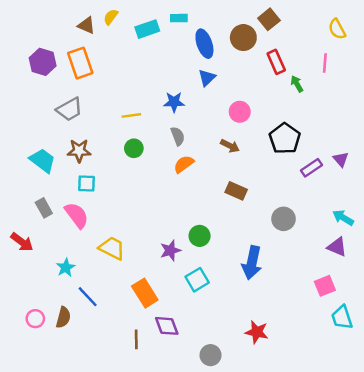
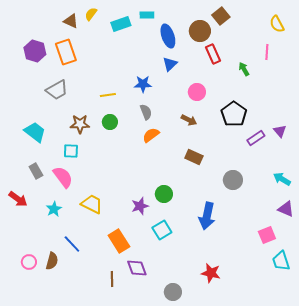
red rectangle: (276, 62) -> (213, 54), moved
brown star: (79, 151) -> (80, 124), moved
purple triangle: (337, 247) -> (286, 209), moved
cyan star: (66, 268) -> (54, 209), moved

